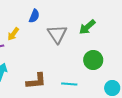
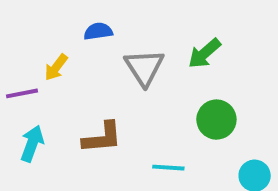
blue semicircle: (34, 16) -> (98, 31), turned -120
brown L-shape: (36, 81) -> (102, 138), moved

